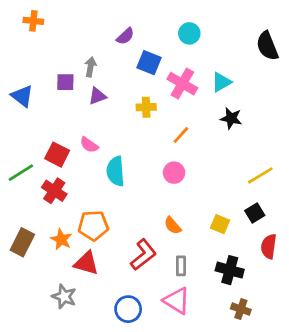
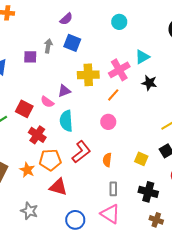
purple semicircle: (125, 36) -> (66, 19), moved
blue square: (149, 63) -> (72, 43), moved
pink cross: (182, 84) -> (119, 70), moved, turned 30
purple triangle: (97, 96) -> (64, 91), moved
yellow cross: (146, 107) -> (88, 75), size x1.5
red cross: (54, 191) -> (37, 135), moved
orange semicircle: (173, 226) -> (107, 160), turned 48
red L-shape: (143, 255) -> (81, 152), moved
red triangle: (86, 263) -> (58, 187), moved

